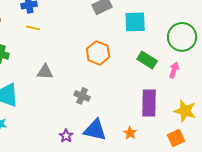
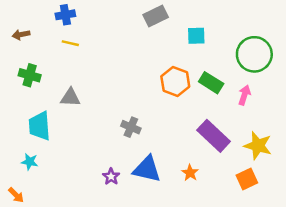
cyan square: (135, 22) -> (196, 36), size x0.7
orange hexagon: (98, 53) -> (175, 81), moved
gray triangle: (45, 72) -> (70, 98), moved
purple rectangle: (149, 103) -> (214, 136), turned -48

